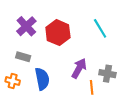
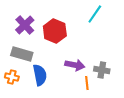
cyan line: (100, 28) -> (95, 14), moved, turned 66
gray rectangle: (23, 57) -> (22, 54), size x1.5
purple arrow: (79, 68) -> (75, 65), turned 72

